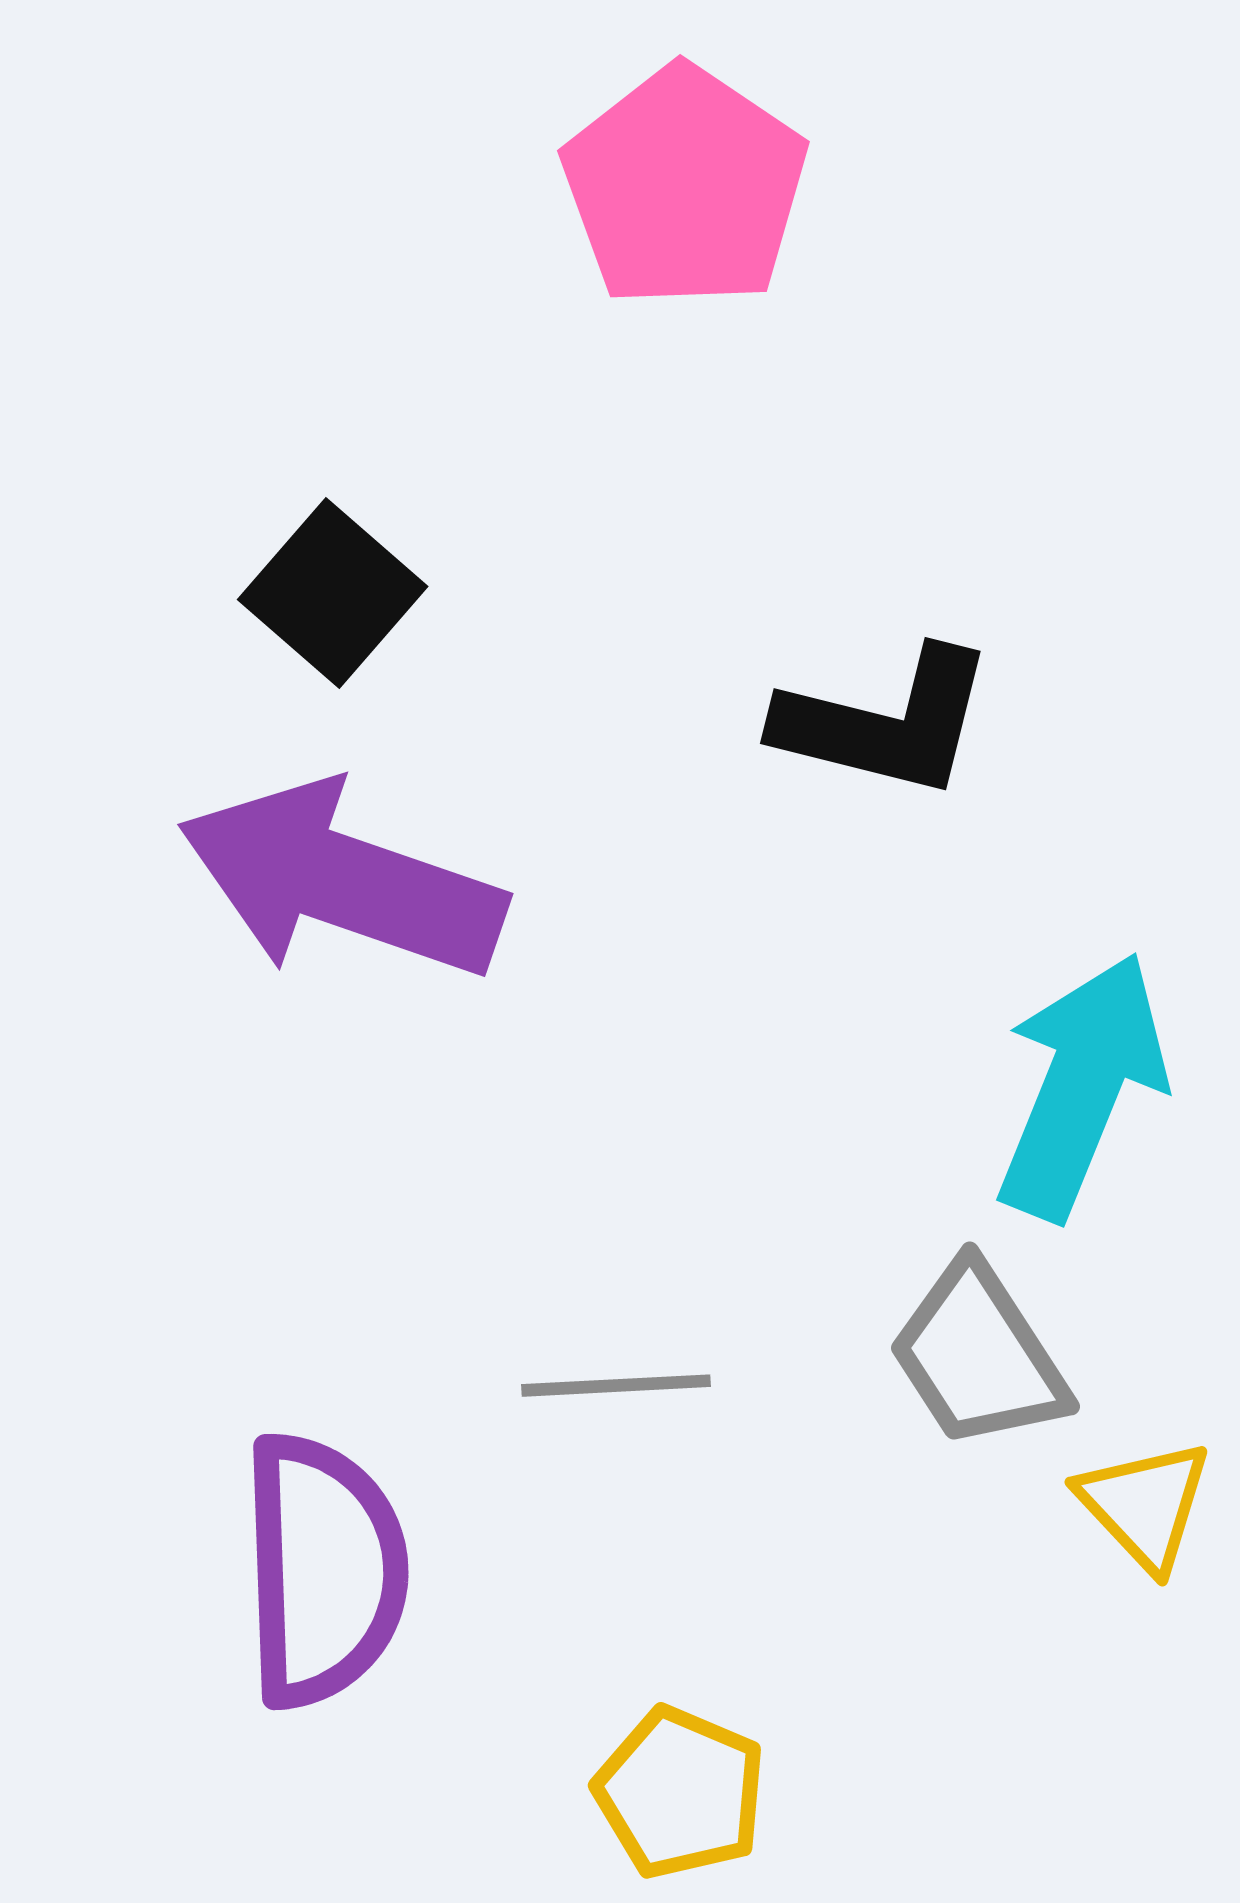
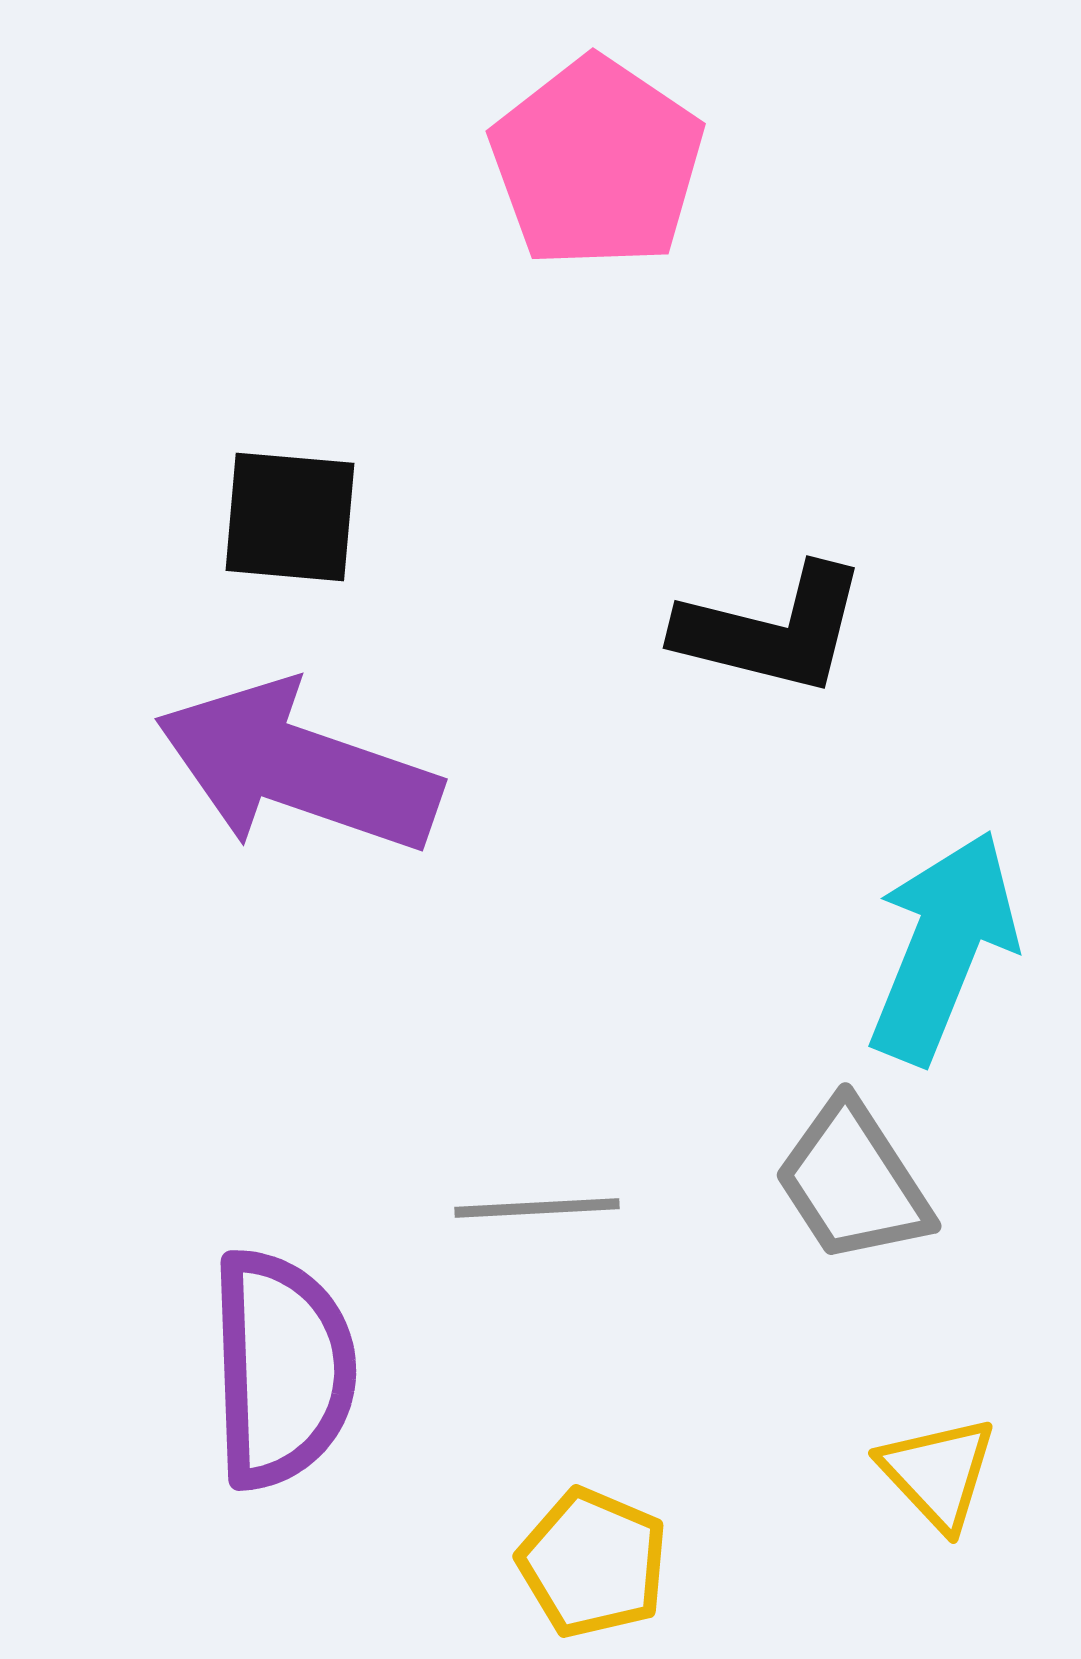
black square: (333, 593) -> (290, 517), turned -36
yellow triangle: (1145, 1505) -> (938, 1473), moved

